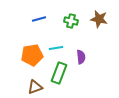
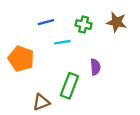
cyan line: (56, 48) -> (62, 42), moved
orange pentagon: (32, 55) -> (21, 59), moved, turned 30

